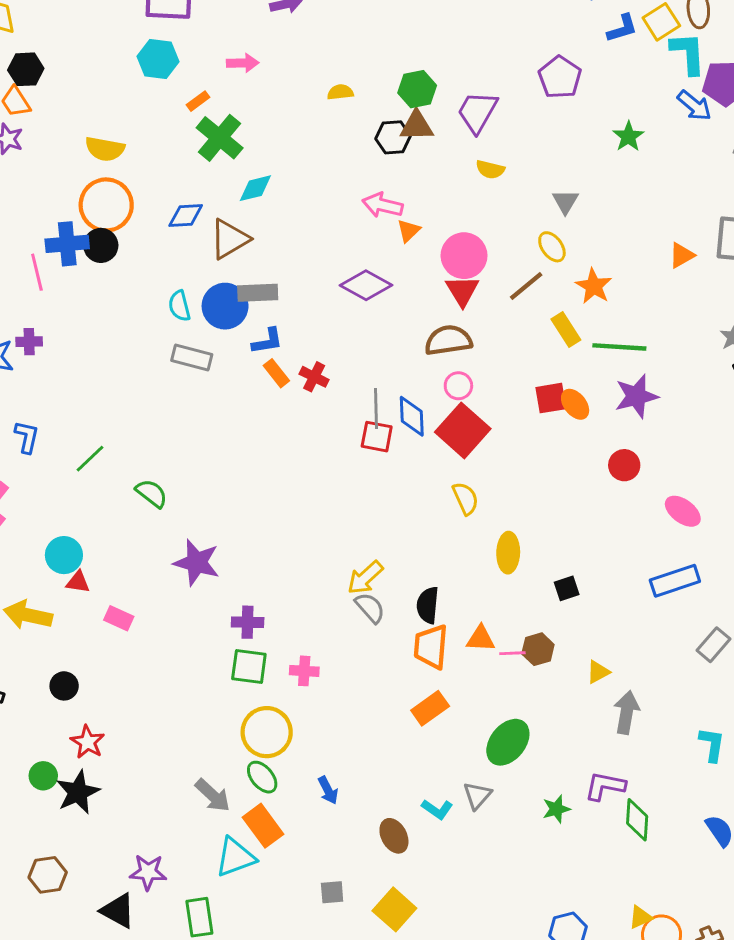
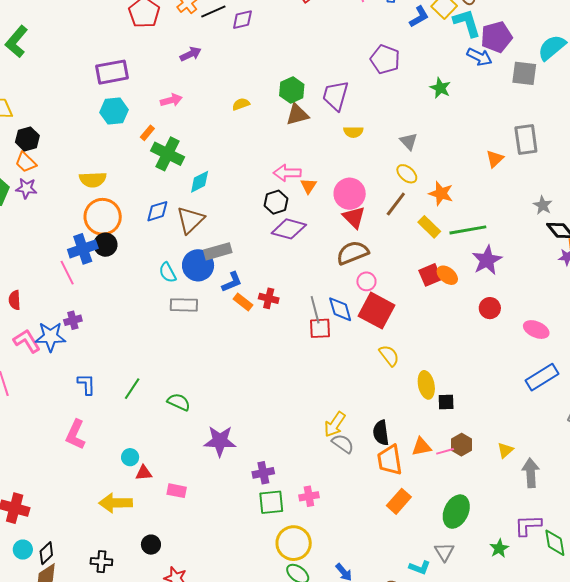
black hexagon: (393, 137) -> (276, 202), moved
cyan circle: (64, 555) -> (130, 457), size x0.7
black square: (567, 588) -> (446, 402), moved, turned 30

